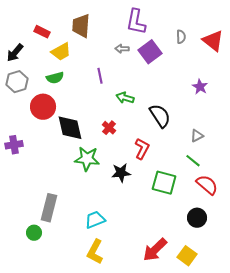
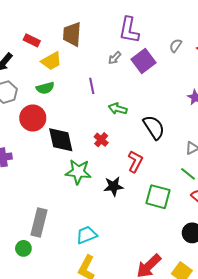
gray semicircle: (181, 37) -> (176, 46), turned -144
gray arrow: (122, 49) -> (115, 58), turned -48

